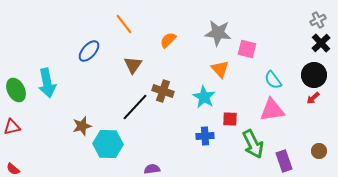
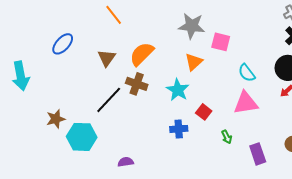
orange line: (124, 24) -> (114, 15), moved
orange semicircle: (168, 40) -> (142, 54), moved, size x1.5
orange triangle: (220, 69) -> (194, 62), turned 30
red square: (230, 119) -> (204, 112), turned 35
green arrow: (253, 144) -> (227, 137), size x0.5

